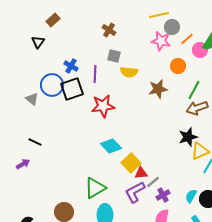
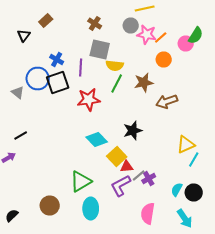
brown rectangle: (53, 20) -> (46, 20), moved
gray circle: (172, 27) -> (131, 26), moved
orange line: (187, 39) -> (161, 38), moved
gray square: (114, 56) -> (100, 50), size x1.5
green line: (194, 90) -> (117, 84), moved
brown arrow: (197, 108) -> (167, 102), moved
black star: (188, 137) -> (133, 130), moved
black line: (35, 142) -> (21, 136), turned -56
purple cross: (163, 195) -> (149, 178), moved

